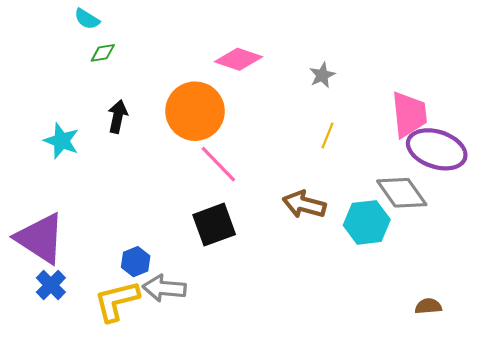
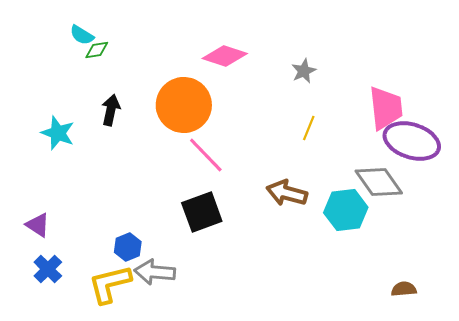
cyan semicircle: (87, 19) -> (82, 35), moved
purple triangle: (40, 238) -> (38, 225), size x0.5

